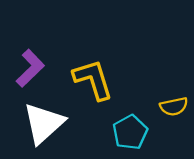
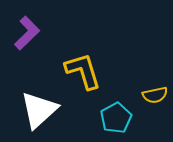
purple L-shape: (30, 68) -> (27, 33), moved

